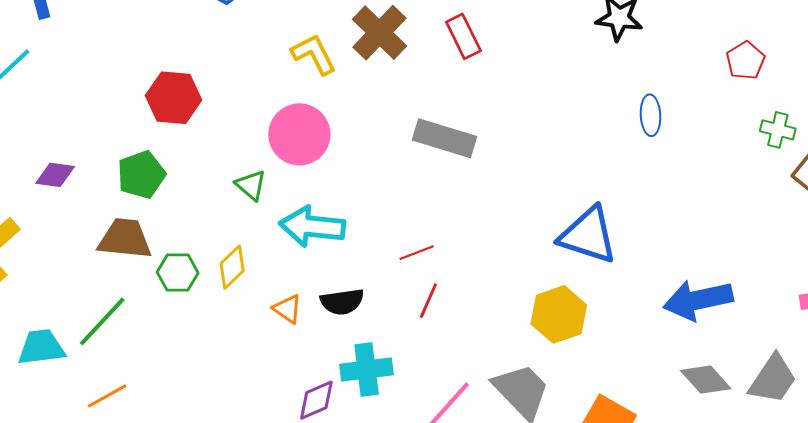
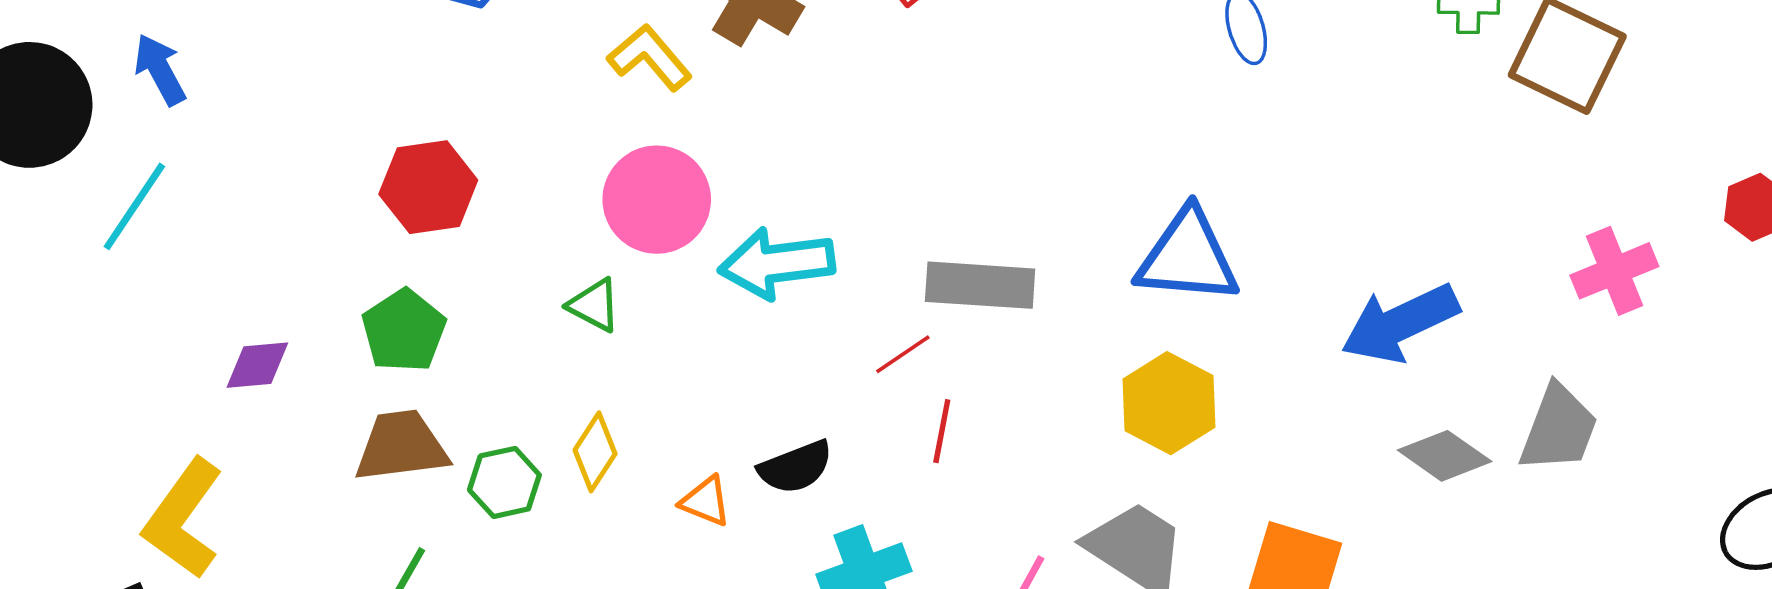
gray rectangle: (444, 138) -> (980, 285), moved
cyan arrow: (312, 226) -> (777, 263), moved

